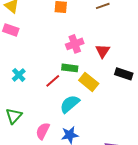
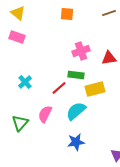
red triangle: (103, 51) -> (109, 58), turned 49
yellow rectangle: (89, 82) -> (95, 89), turned -54
pink semicircle: (43, 131) -> (45, 114), moved

